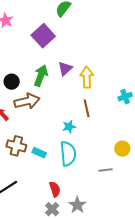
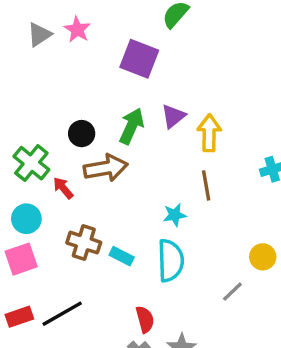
purple square: (43, 36) -> (139, 59), turned -30
gray line: (106, 170) -> (232, 292), turned -40

